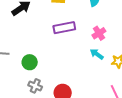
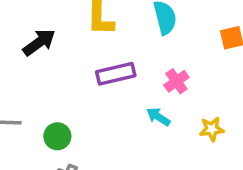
cyan arrow: (97, 54) -> (158, 117), moved

